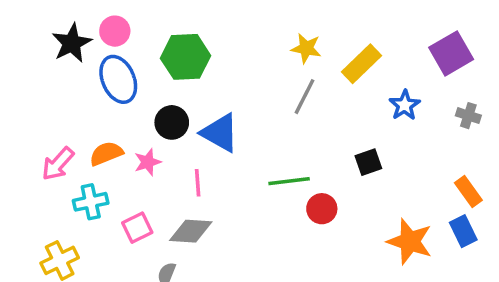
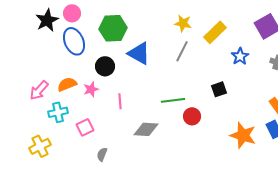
blue triangle: (220, 133) -> (139, 53), moved
gray diamond: (191, 231) -> (146, 129), moved

